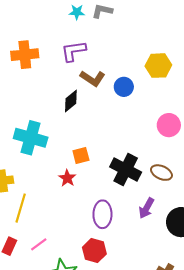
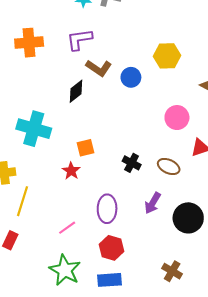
black cross: (126, 170) -> (132, 163), size x0.6
pink line: (39, 244) -> (67, 228), moved
red hexagon: (94, 251) -> (111, 248), moved

